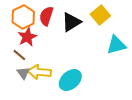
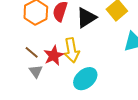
red star: (27, 37) -> (54, 55), moved
yellow arrow: (39, 72) -> (72, 50), moved, turned -105

